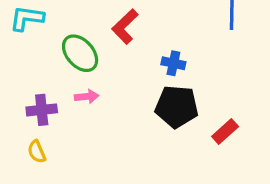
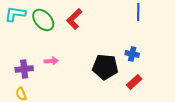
green ellipse: (80, 53) -> (43, 20), moved
blue cross: (173, 63) -> (132, 54), moved

